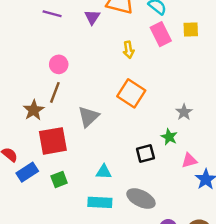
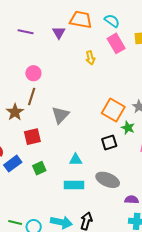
orange square: (131, 93) -> (113, 110), moved
red square: (53, 141) -> (32, 137), size x0.7

